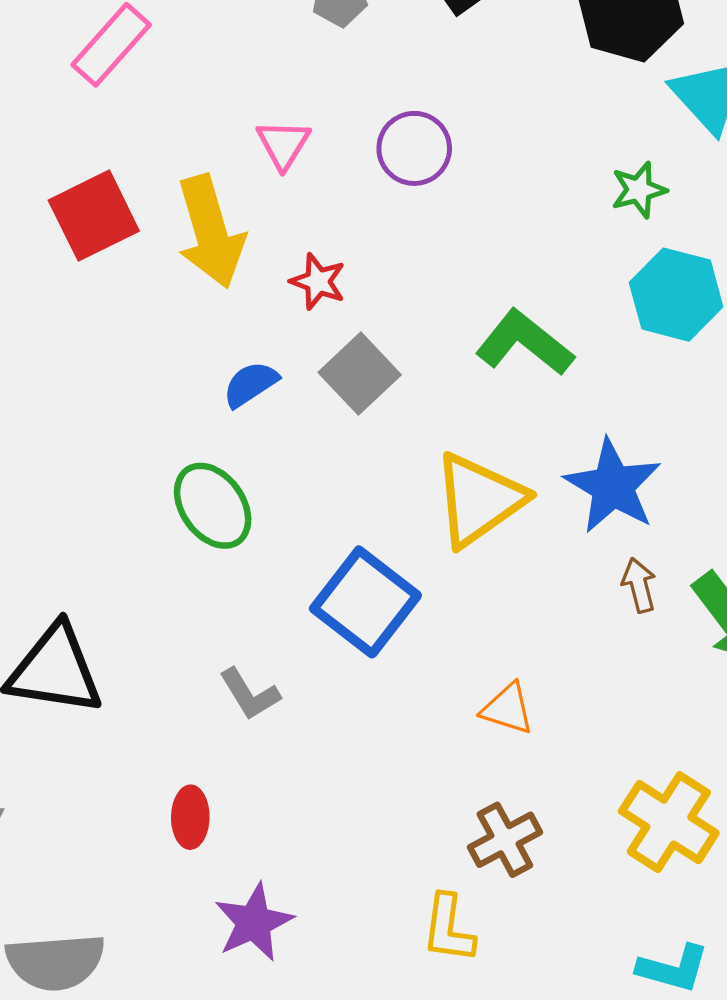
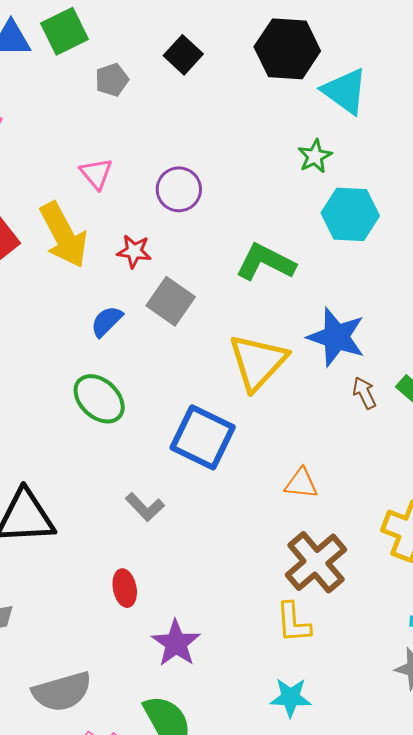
purple circle: (414, 148) -> (179, 189), moved
brown cross: (505, 840) -> (316, 562), size x1.4

